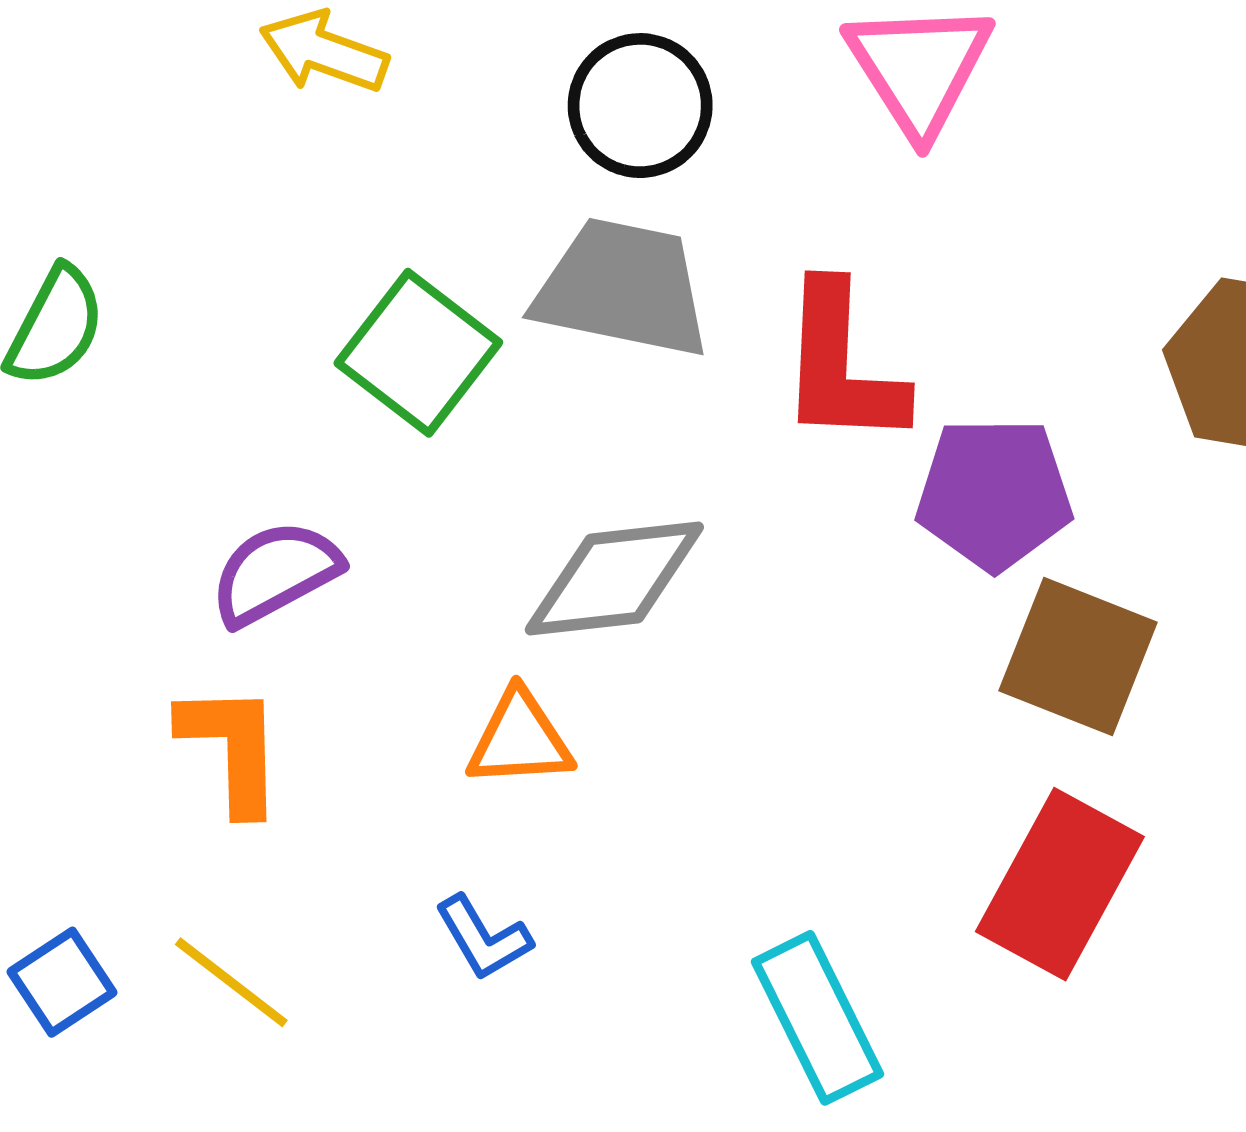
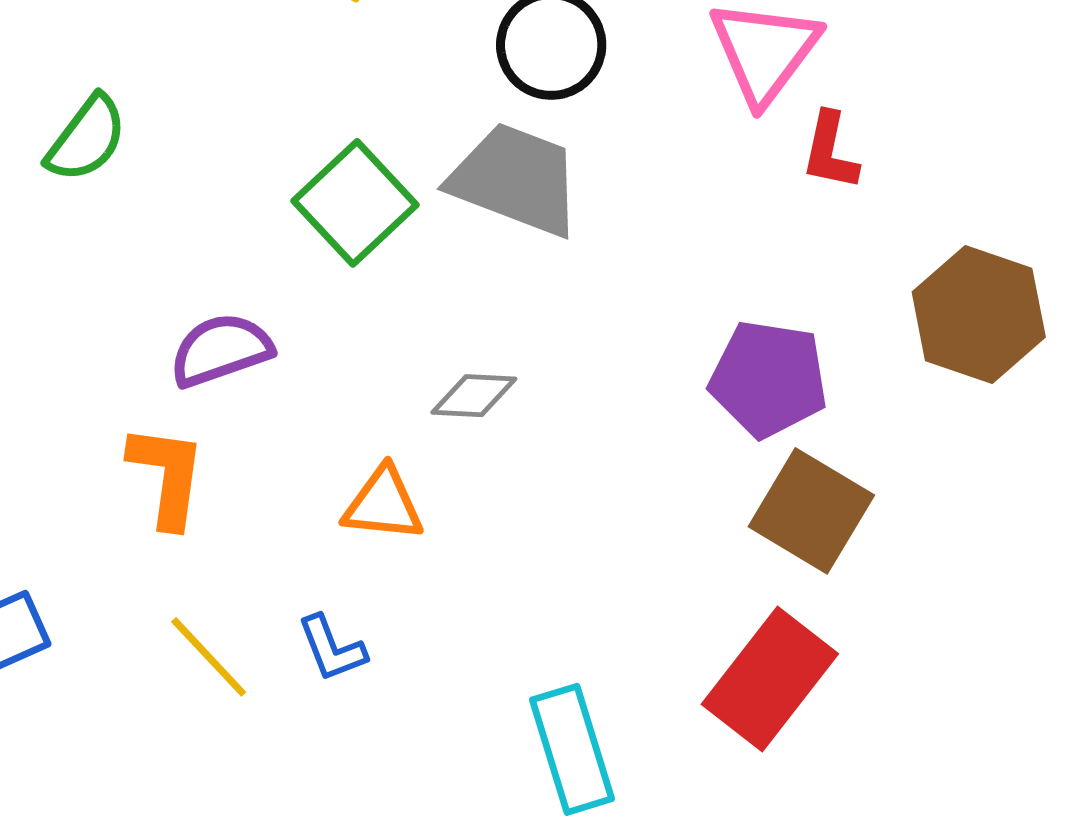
red L-shape: (841, 365) -> (830, 151), moved, size x0.6
gray diamond: (614, 578) -> (474, 396), size x0.6
yellow line: (231, 982) -> (209, 657), moved

